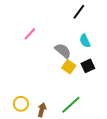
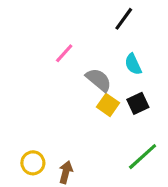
pink line: (30, 34) -> (64, 53), moved
green line: (71, 105) -> (143, 157), moved

